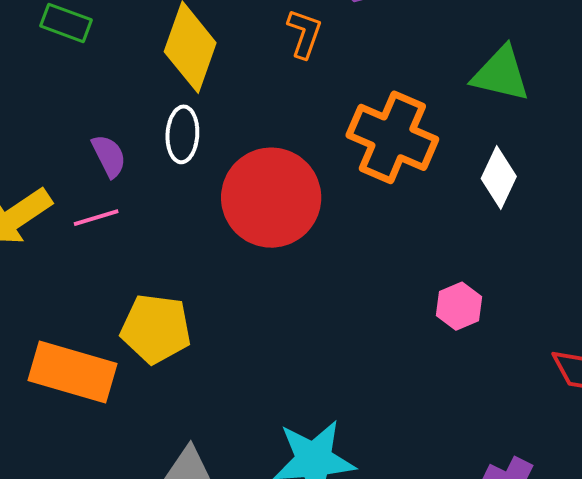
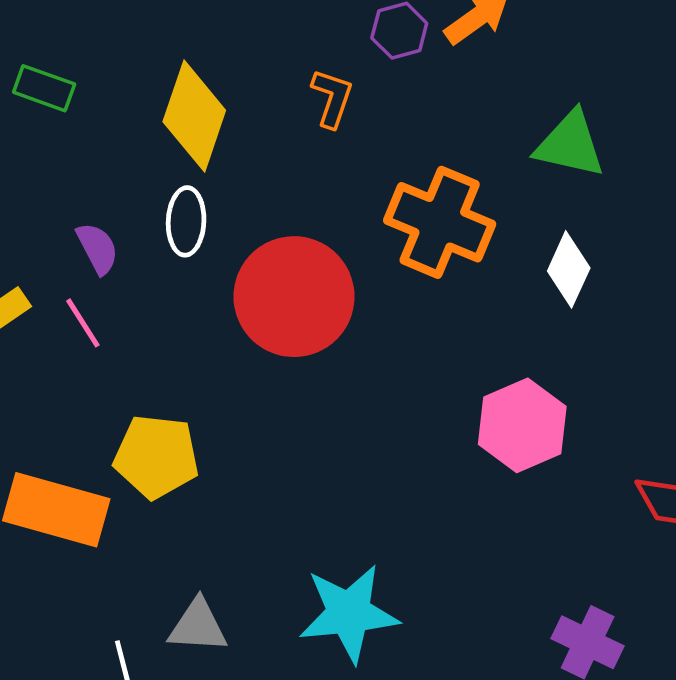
pink line: (96, 218) -> (83, 323), turned 75
pink hexagon: (459, 306) -> (522, 425), size x1.6

